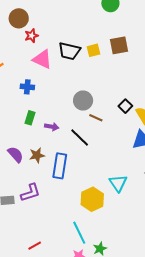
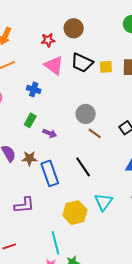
brown circle: (19, 18) -> (74, 28), moved
black line: (80, 137) -> (83, 167), moved
blue rectangle: (60, 166) -> (50, 173), turned -40
purple L-shape: (31, 193) -> (24, 205), moved

